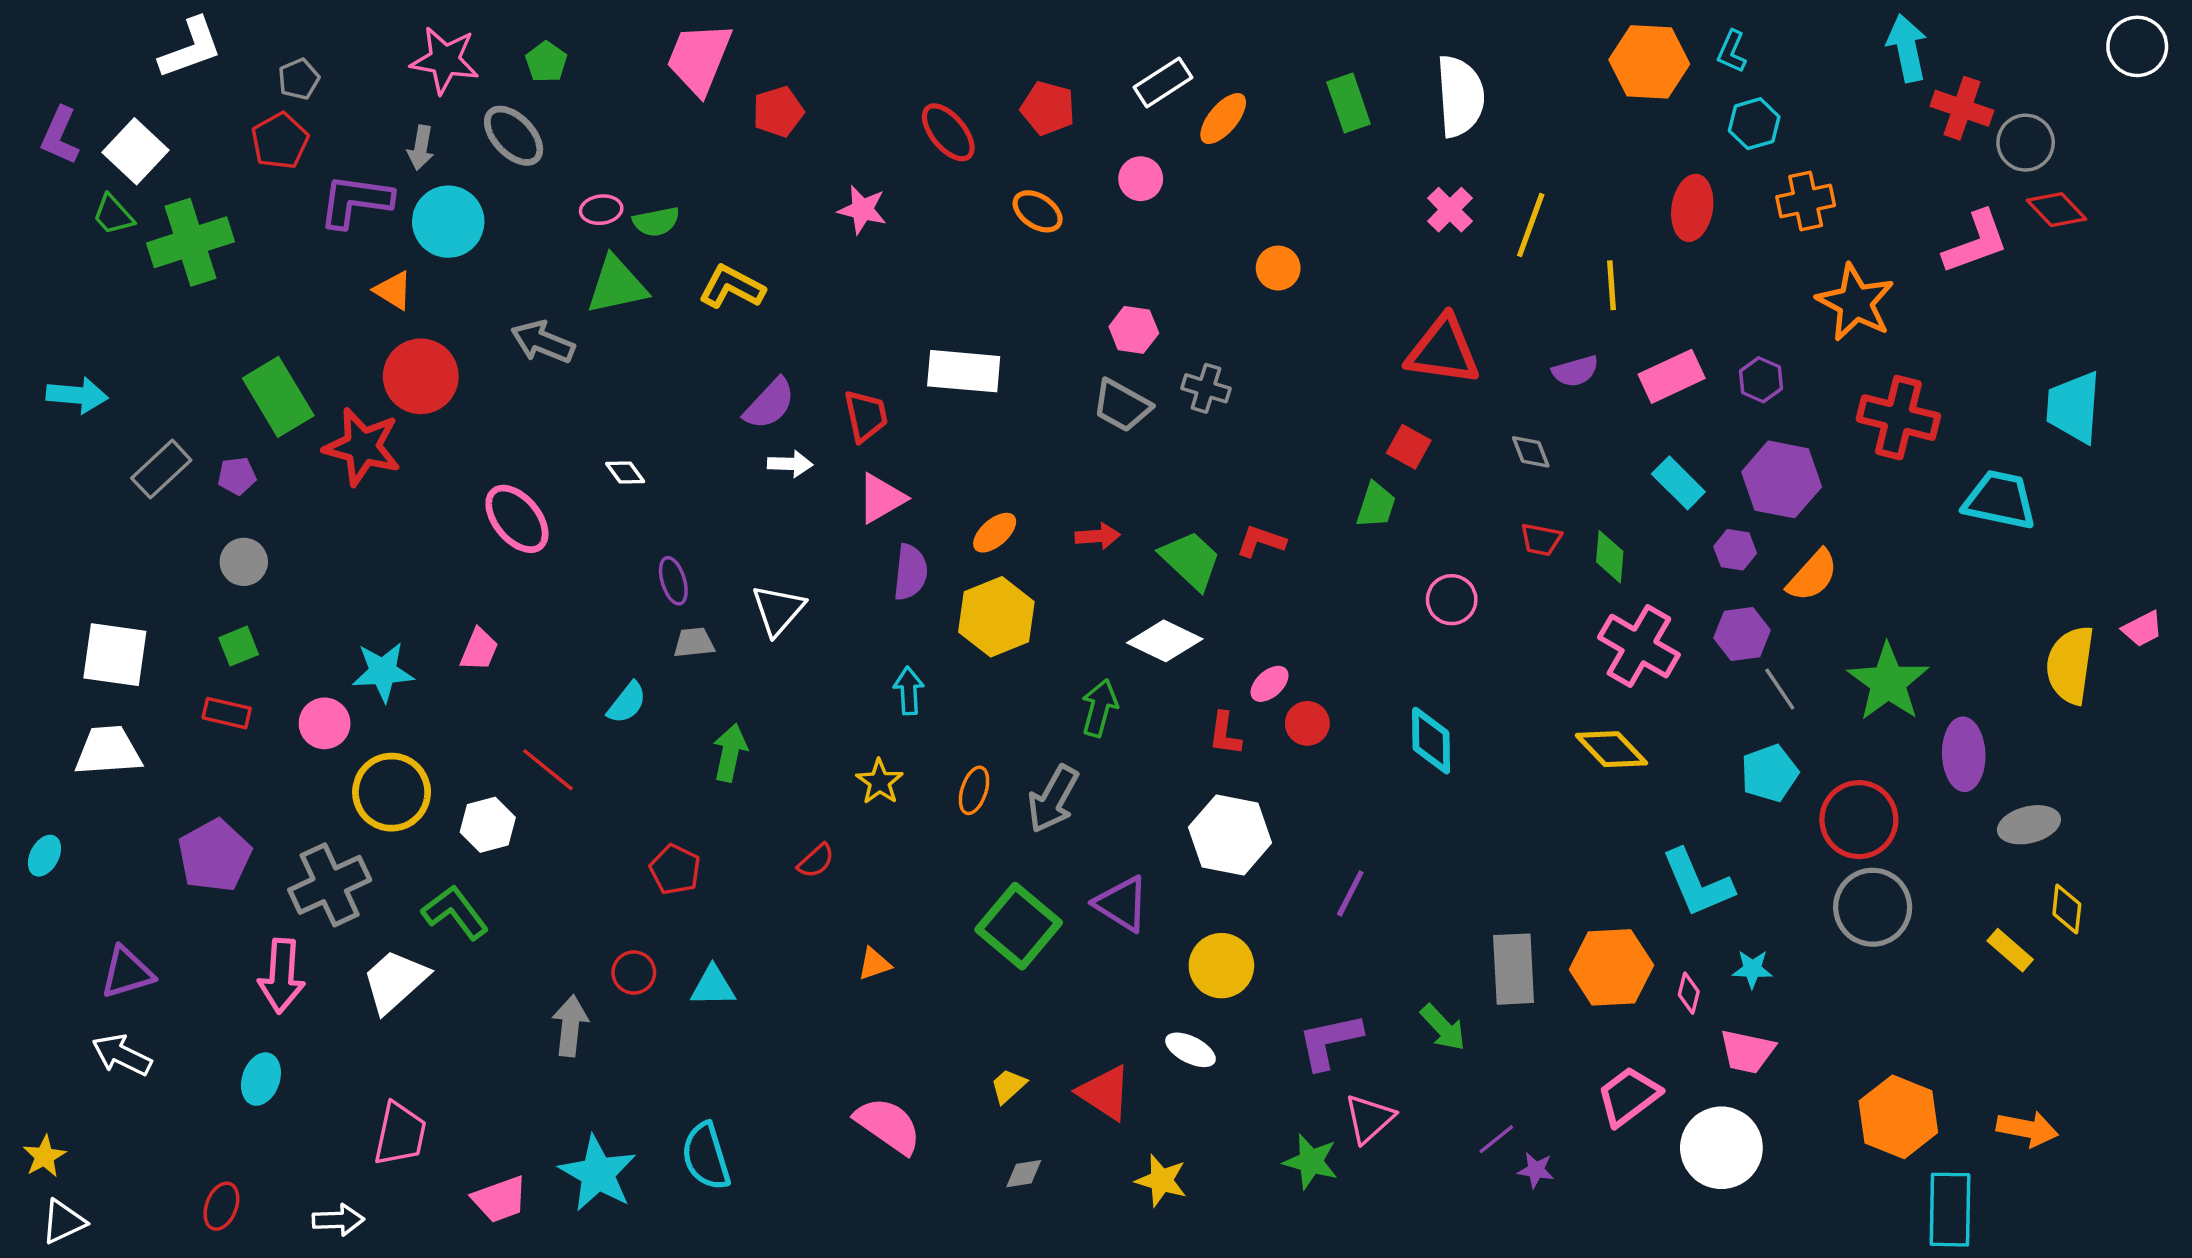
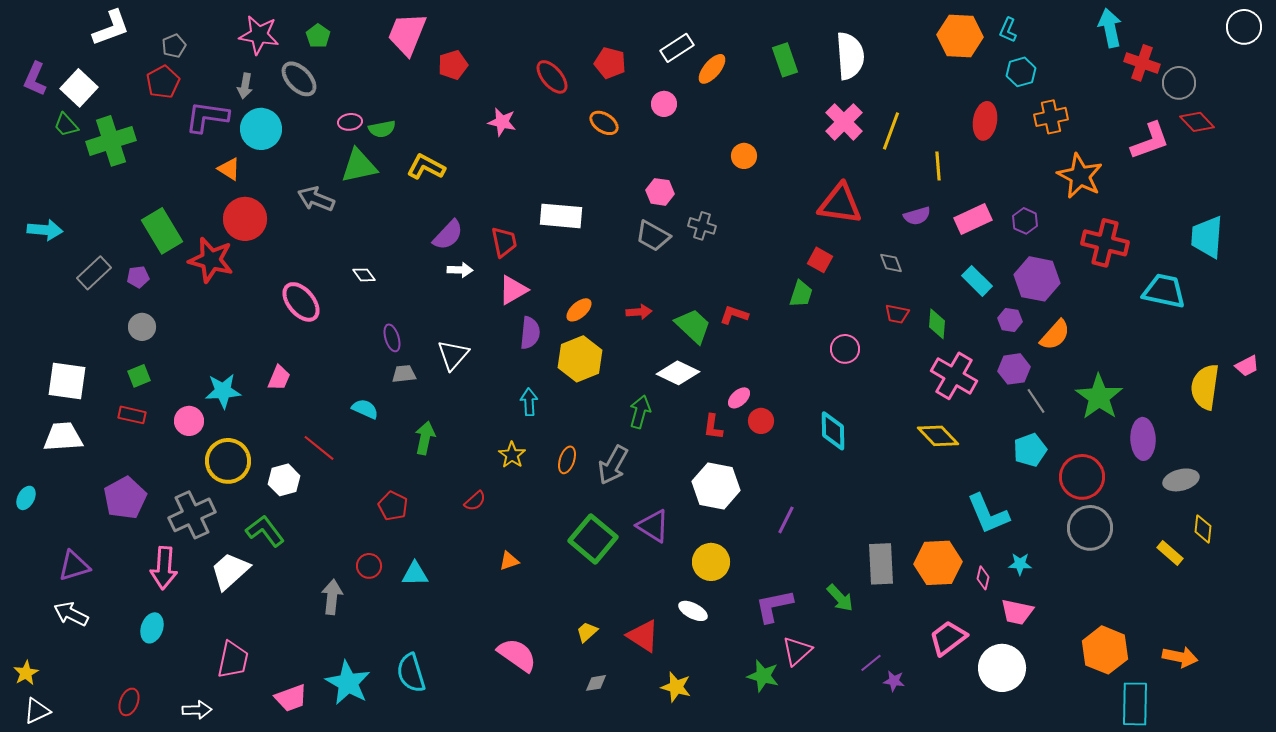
pink cross: (1450, 210) -> (844, 122), size x1.4
cyan semicircle: (627, 703) -> (365, 409), turned -104

